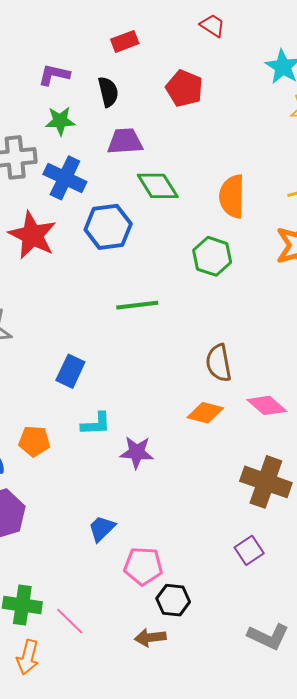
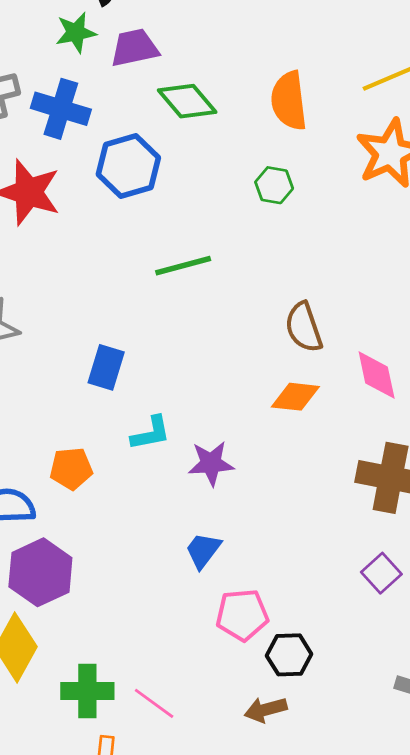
green star: (60, 121) -> (76, 32), moved
green hexagon: (212, 256) -> (274, 185), size x0.7
pink diamond: (267, 405) -> (377, 375), turned 45
blue trapezoid: (102, 528) -> (203, 550), moved

